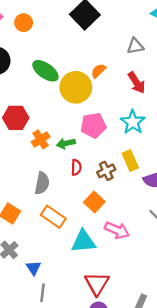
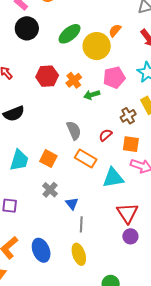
green ellipse: (45, 71) -> (70, 34), turned -70
orange cross: (41, 139) -> (74, 80), moved
red semicircle: (76, 167) -> (106, 135), moved, turned -128
gray semicircle: (42, 183) -> (74, 130), turned -30
orange square: (94, 202) -> (131, 144), moved, turned -30

